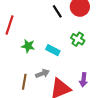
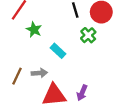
green cross: (78, 39) -> (88, 35), moved
green star: (28, 46) -> (34, 30), moved

